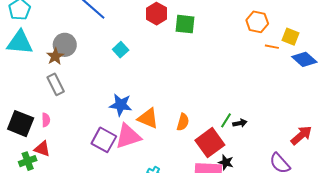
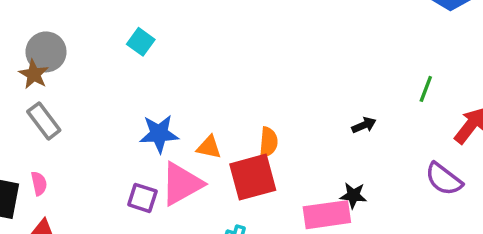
orange triangle: (148, 118) -> (209, 147), size x0.7
green line: (226, 120) -> (426, 89), moved
purple square: (104, 140) -> (142, 198), size x0.7
red square: (210, 143) -> (253, 177), moved, turned 32

